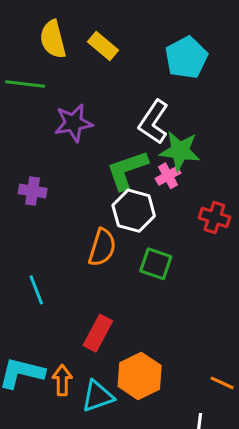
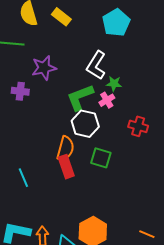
green star: (180, 151) -> (114, 84), size x0.6
purple cross: (33, 191) -> (20, 91), moved
red rectangle: (98, 333) -> (66, 167), moved, turned -45

